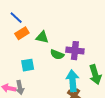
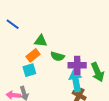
orange rectangle: (22, 33) -> (33, 55), moved
purple cross: (75, 51) -> (77, 65), moved

